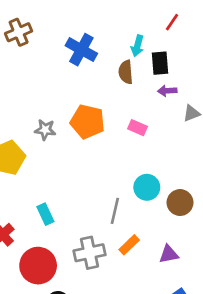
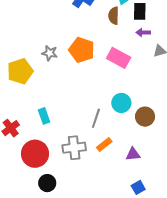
pink rectangle: (137, 128) -> (119, 58), size x1.6

